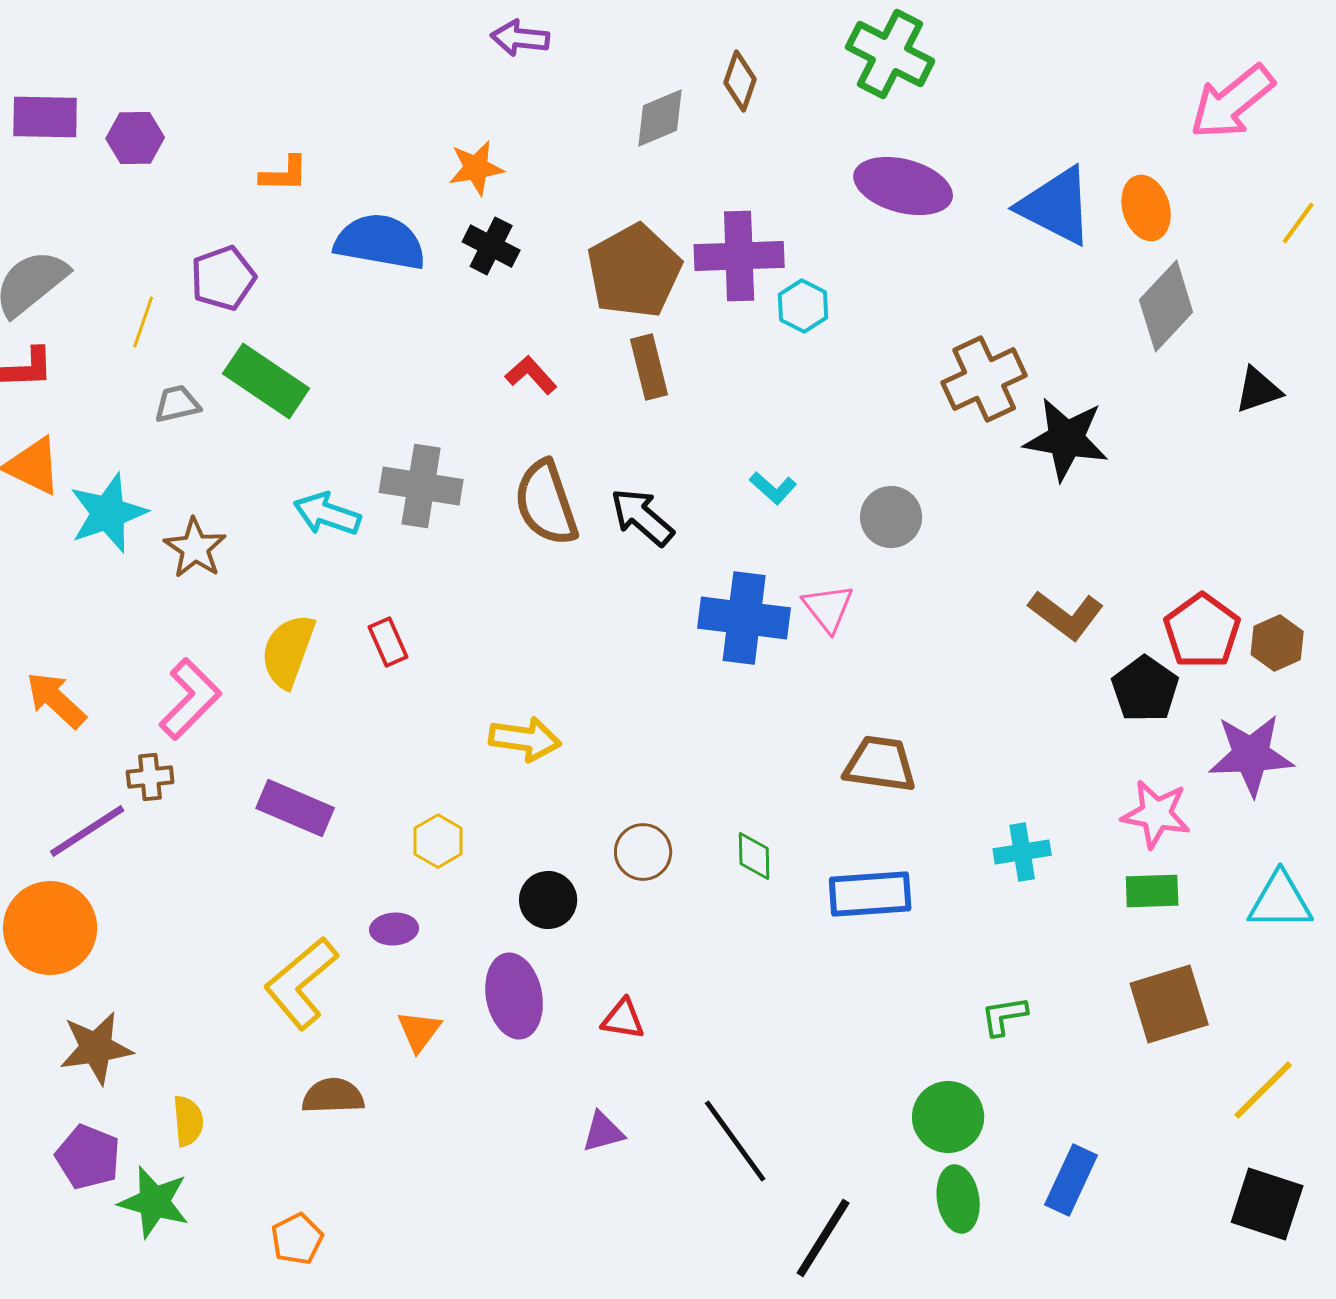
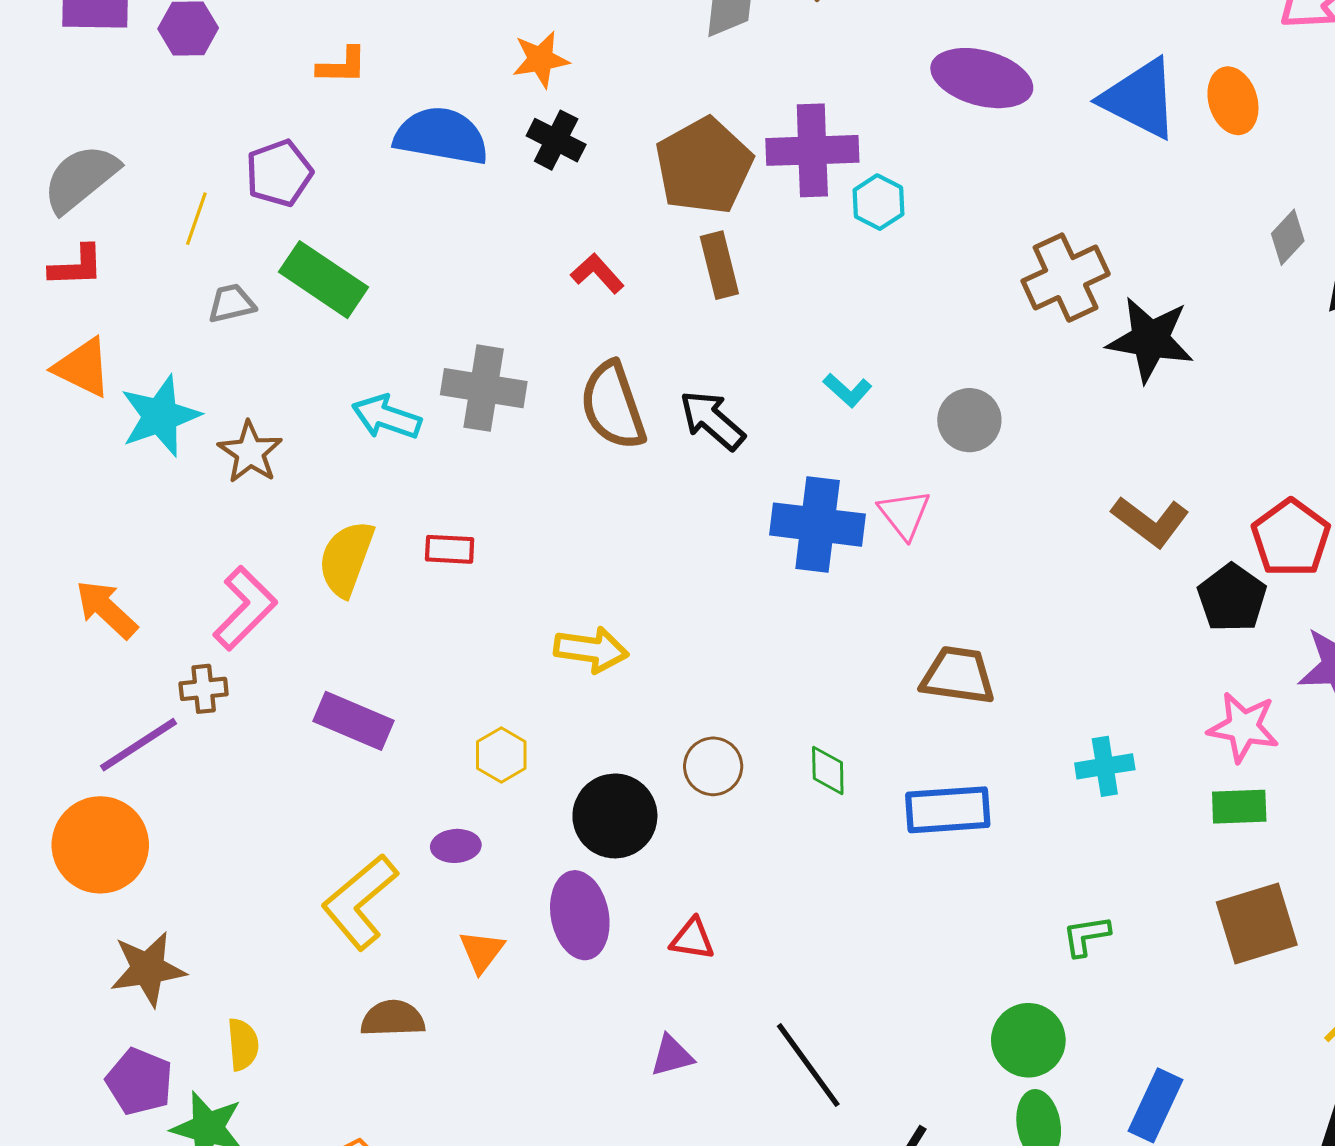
gray diamond: (1166, 306) -> (1288, 237), moved, size x0.6
red rectangle: (388, 642) -> (450, 549), turned -63
black circle: (548, 900) -> (615, 816), size x1.4

